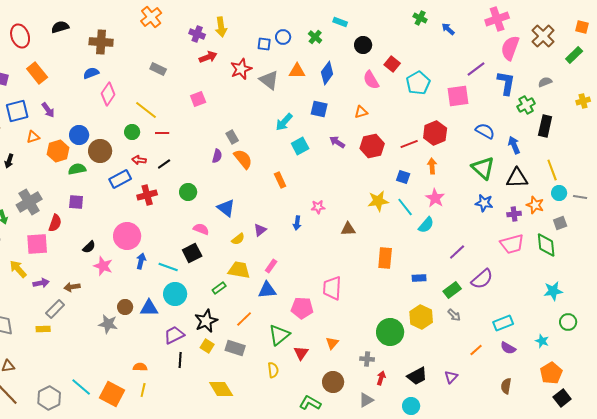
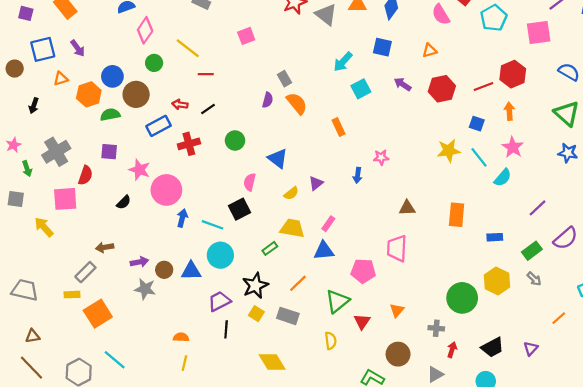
green circle: (132, 132) -> (154, 63), moved
pink semicircle: (201, 229) -> (250, 182), turned -98
brown triangle: (348, 229) -> (407, 208), moved
pink star: (103, 266) -> (139, 170), moved
purple arrow: (41, 283) -> (139, 262), moved
orange square: (112, 394) -> (98, 314), moved, turned 30

